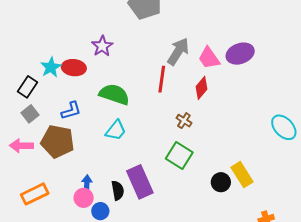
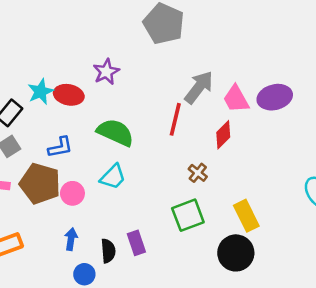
green square: (179, 155) -> (188, 215), turned 32
yellow rectangle: (242, 175) -> (246, 216), moved
purple rectangle: (140, 182) -> (136, 243), size x0.6
black circle: (221, 182) -> (236, 253), size x1.5
pink circle: (84, 198) -> (72, 193), moved

